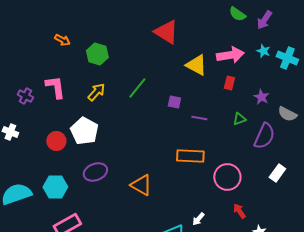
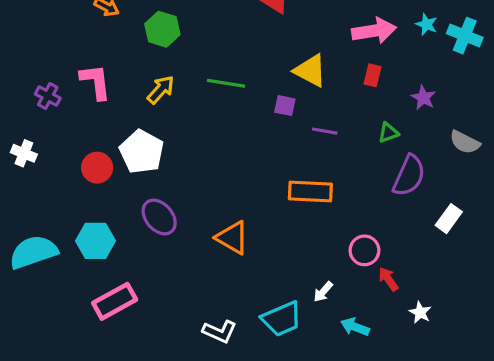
yellow triangle: (196, 65) -> (310, 71), moved
green line: (137, 88) -> (226, 83), turned 60
gray semicircle: (287, 114) -> (465, 142), moved
purple semicircle: (264, 136) -> (409, 176), moved
purple ellipse: (95, 172) -> (159, 217), turned 70
pink circle: (227, 177) -> (364, 250), moved, size x0.7

